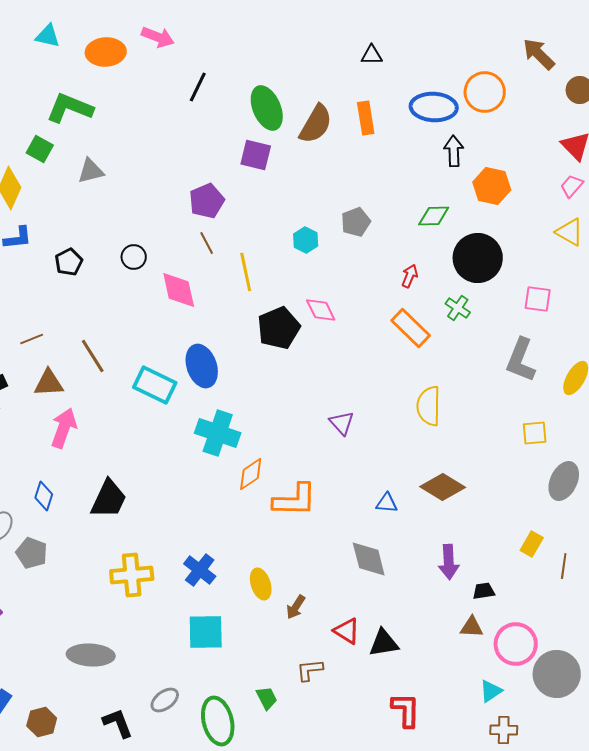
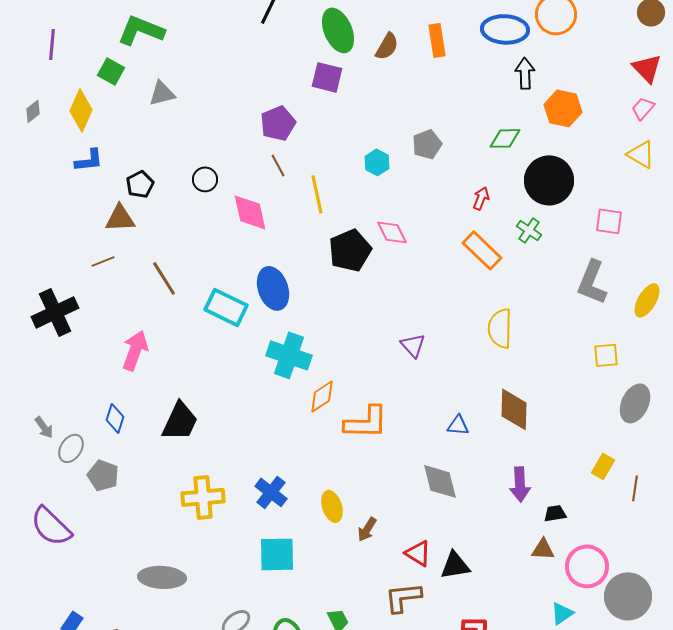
brown semicircle: (316, 124) -> (387, 46), size x0.7
brown triangle: (49, 383) -> (120, 218), moved
brown diamond: (443, 487) -> (514, 409), turned 60
brown L-shape: (310, 670) -> (403, 597), moved, size x1.4

